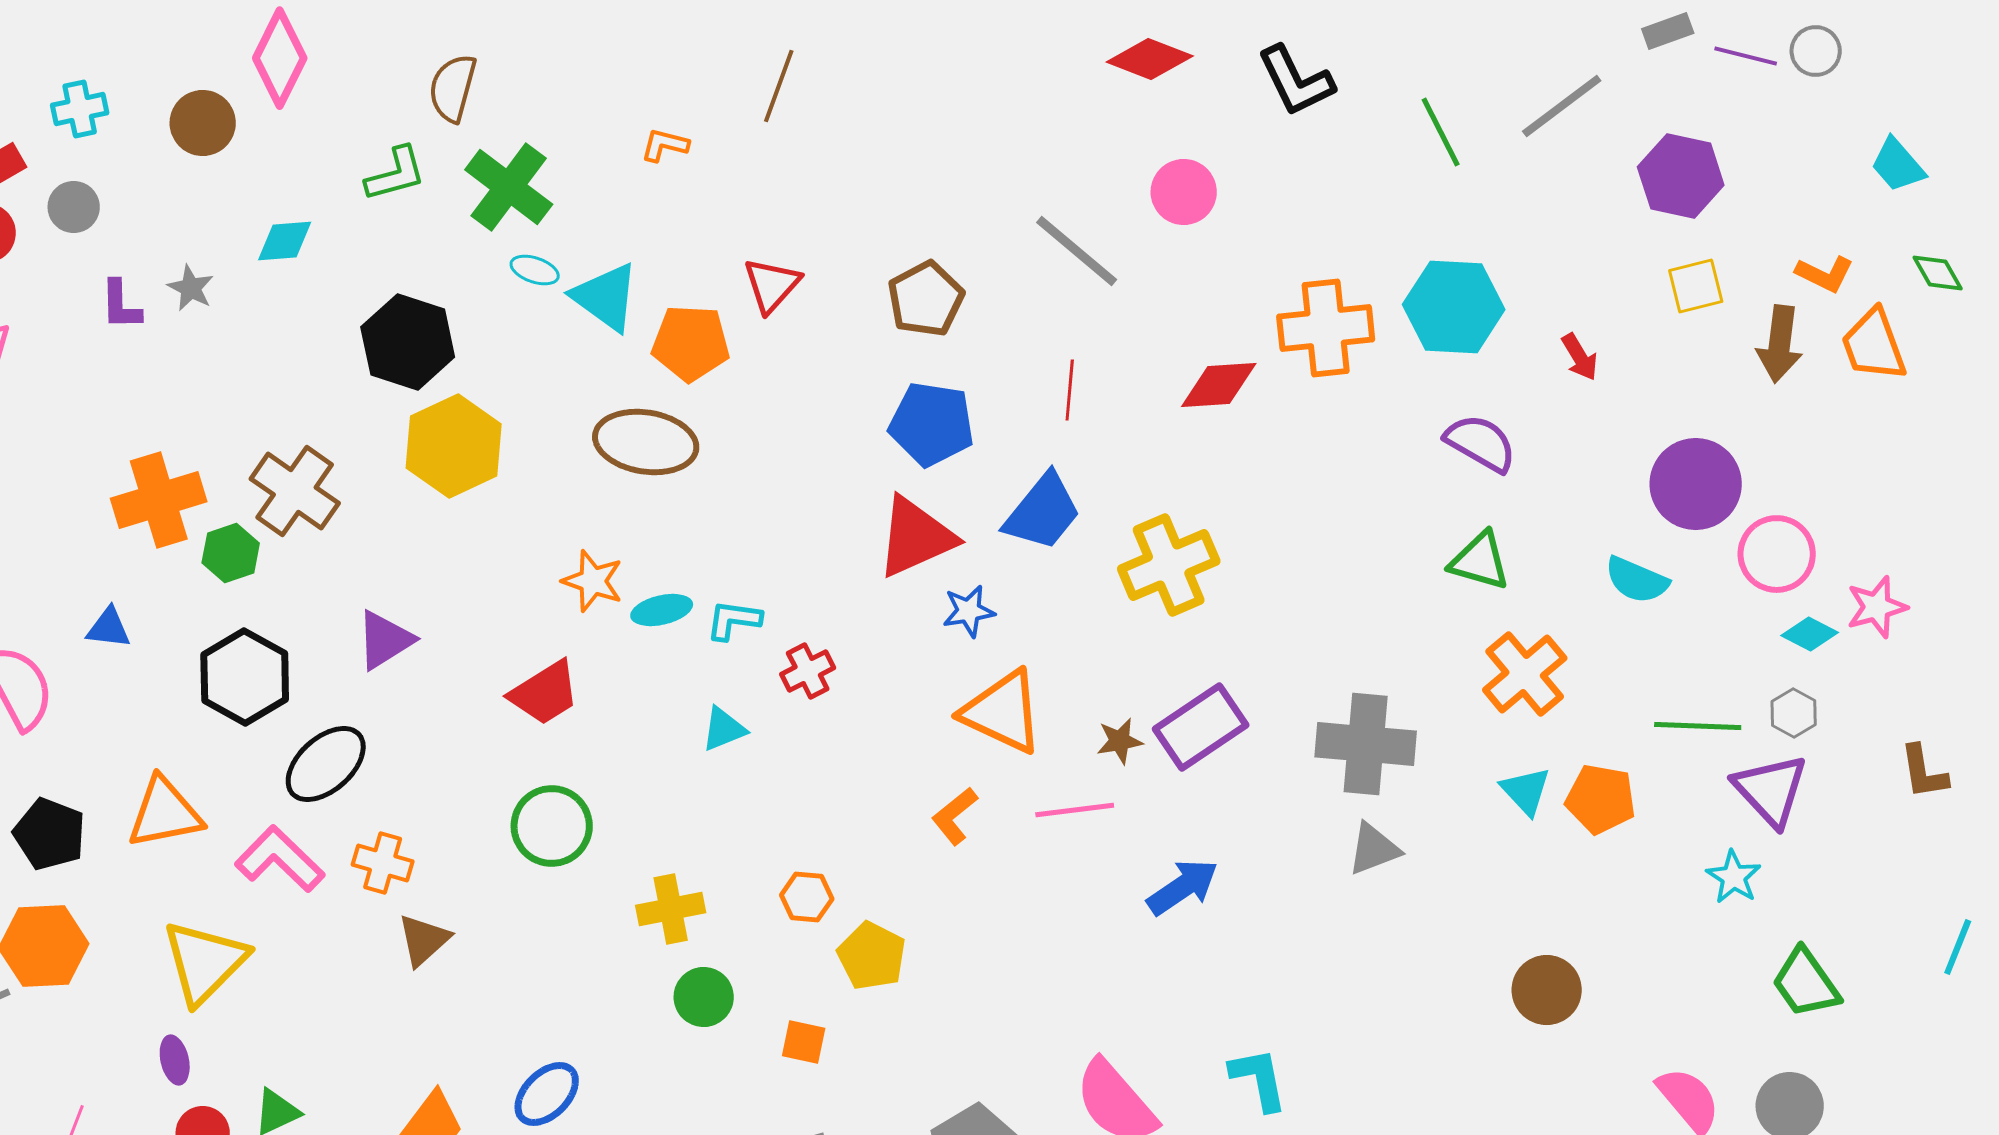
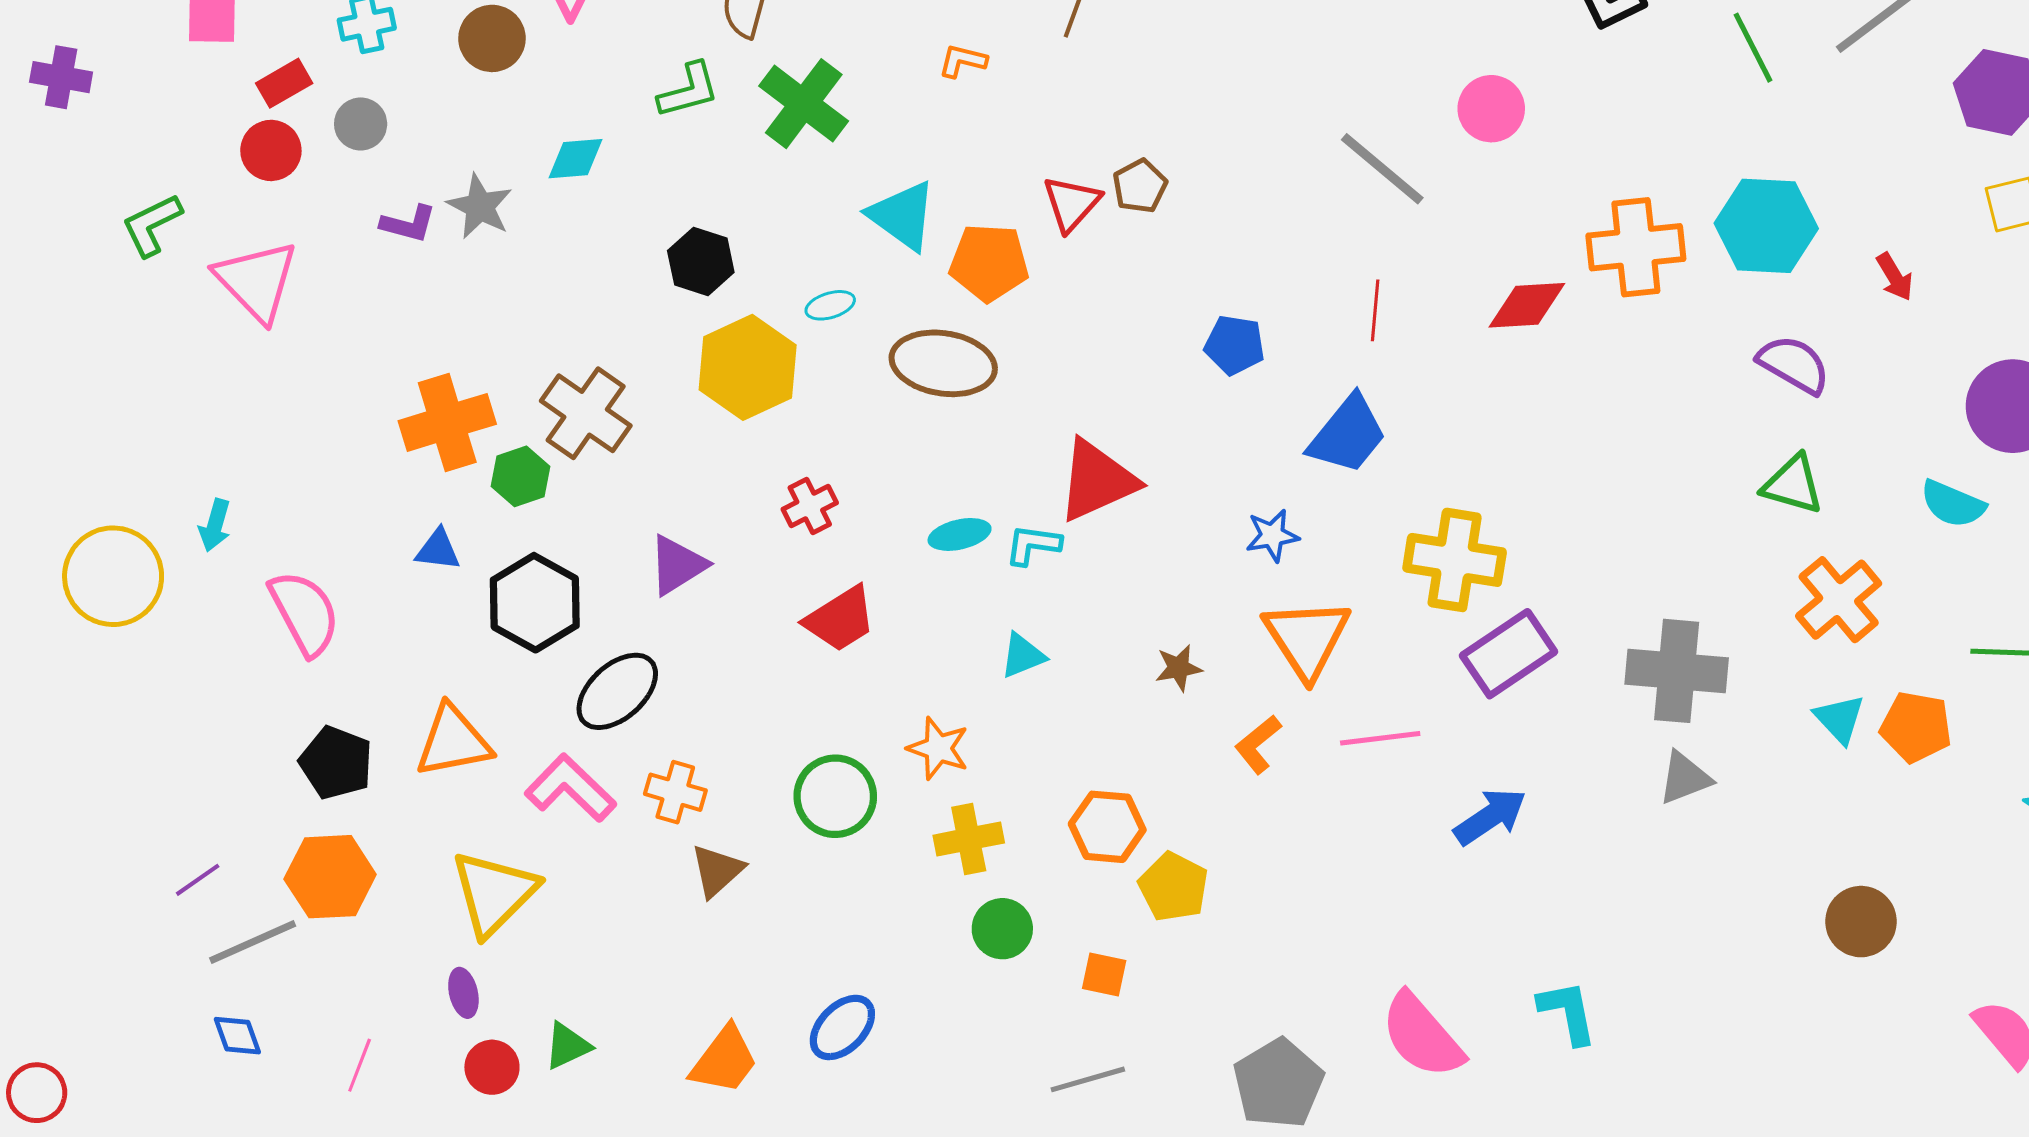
cyan ellipse: (535, 270) -> (830, 305), moved, turned -36
gray star: (191, 288) -> (480, 206), size x1.4
brown pentagon: (926, 299) -> (1140, 186), moved, size x0.7
purple L-shape: (121, 305) -> (408, 224), turned -74
black hexagon: (408, 342) -> (701, 261), size x0.7
blue pentagon: (932, 424) -> (1235, 345), size x0.7
red triangle: (916, 537) -> (1097, 480), moved
yellow cross: (1169, 565) -> (1455, 560), moved, turned 32
orange star: (593, 581) -> (938, 748), moved
blue triangle: (109, 628) -> (438, 550), moved
red cross: (808, 671) -> (810, 506), moved
orange triangle: (1003, 712) -> (1307, 638), turned 32
brown star: (1120, 741) -> (1179, 668), moved
green circle: (552, 826) -> (835, 796), moved
orange hexagon: (807, 897) -> (1107, 827), size x1.4

